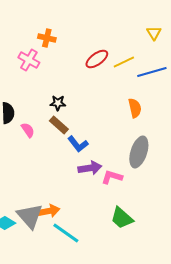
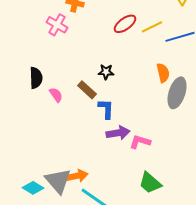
black star: (58, 103) -> (106, 72), moved
blue L-shape: (78, 144) -> (106, 109), turned -140
gray ellipse: (139, 152) -> (177, 93), moved

